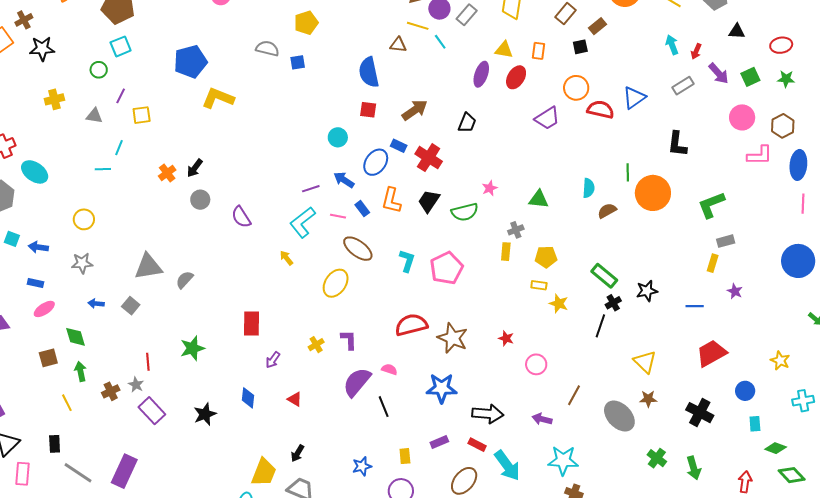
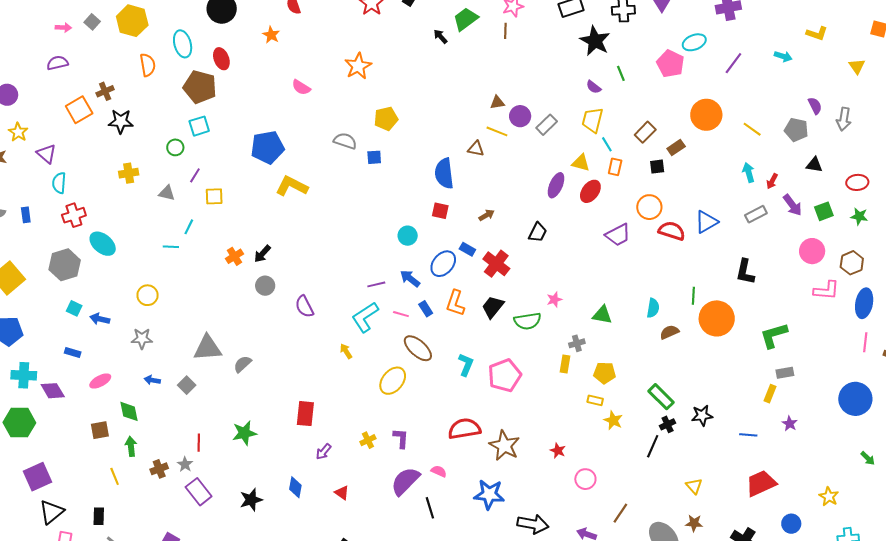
cyan line: (440, 42) -> (607, 144), moved
brown arrow: (415, 110) -> (487, 215), size x0.6
blue rectangle: (35, 283) -> (73, 352), moved
yellow triangle: (645, 362) -> (694, 486), size x0.7

